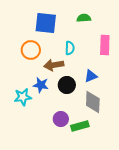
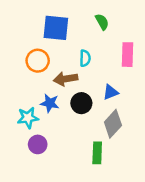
green semicircle: (84, 18) -> (102, 22), turned 64
gray diamond: (93, 102) -> (113, 124), turned 40
purple circle: (61, 119) -> (38, 144), moved
green rectangle: (80, 126) -> (97, 153), turned -72

